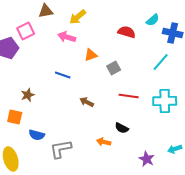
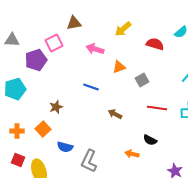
yellow arrow: (78, 17) -> (123, 29), moved
orange square: (15, 117) -> (43, 129), turned 35
gray L-shape: (61, 149) -> (89, 161), turned -55

